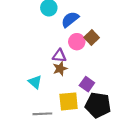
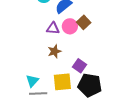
purple triangle: (59, 56) -> (53, 28), moved
cyan triangle: (35, 82) -> (32, 81), moved, turned 32

